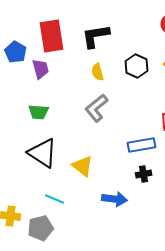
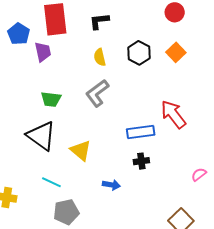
black L-shape: (96, 36) -> (99, 21), size x0.7
green trapezoid: (39, 112) -> (51, 99), moved
blue arrow: (115, 199) -> (111, 185), size x0.7
gray pentagon: (41, 228) -> (66, 212), moved

